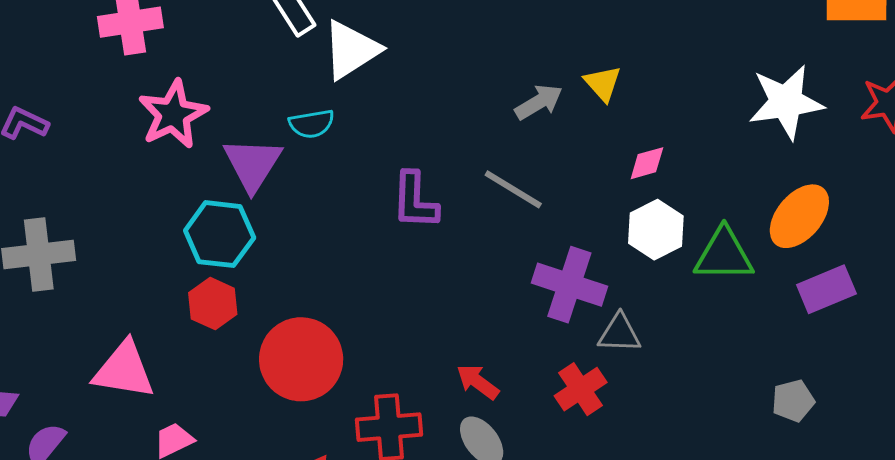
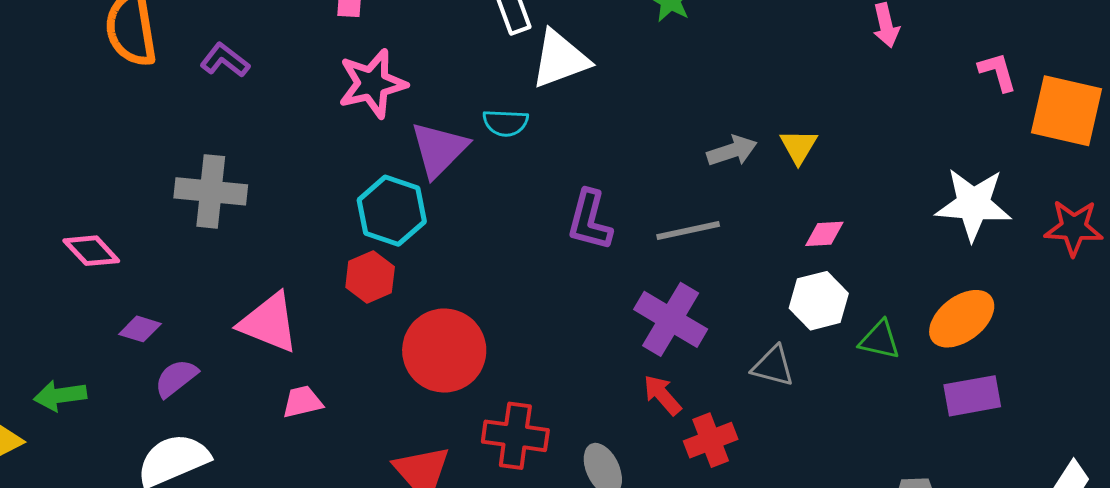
gray line: (513, 189) -> (688, 231), turned -56
green triangle: (724, 255) -> (880, 340), size x0.7
purple cross: (569, 285) -> (671, 319), moved
gray triangle: (619, 333) -> (773, 366), moved
red arrow: (478, 382) -> (662, 395), moved

